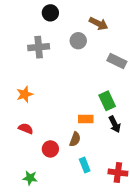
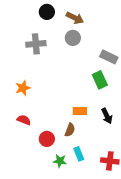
brown arrow: (99, 24) -> (75, 18), moved
green rectangle: (107, 101) -> (100, 80), moved
green star: (30, 178) -> (60, 161), moved

